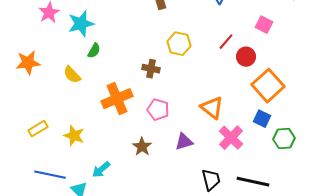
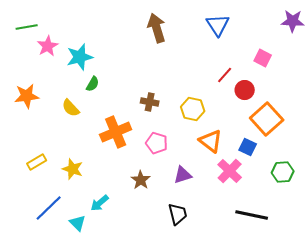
yellow hexagon: (179, 44) -> (193, 109), moved
blue square: (262, 119) -> (248, 147), moved
blue line: (50, 175) -> (49, 208), turned -56
black trapezoid: (211, 180) -> (178, 214), moved

